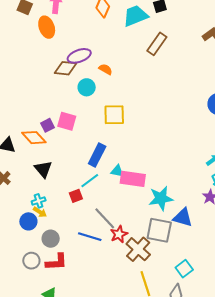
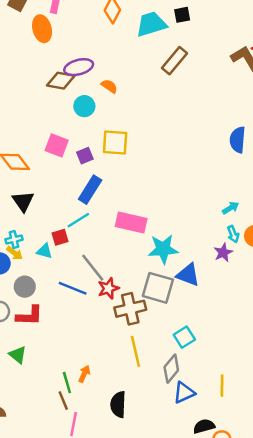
purple square: (48, 125) -> (85, 156), moved
cyan triangle: (117, 171) -> (44, 251), moved
brown cross: (138, 249) -> (130, 309), turned 30

